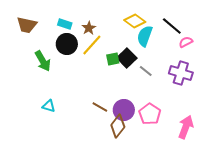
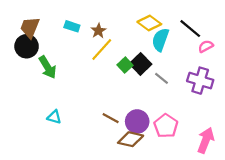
brown trapezoid: (27, 25) -> (30, 27), turned 100
black circle: (67, 44) -> (27, 46), moved
green square: (113, 59) -> (125, 65), turned -32
brown diamond: (118, 126) -> (131, 139), turned 65

